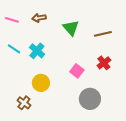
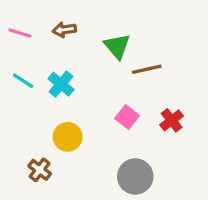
brown line: (103, 34) -> (147, 69), moved
red cross: (104, 63) -> (172, 120), moved
gray circle: (90, 99) -> (135, 176), moved

